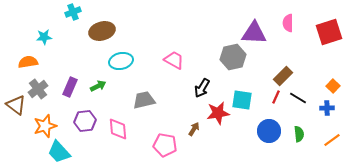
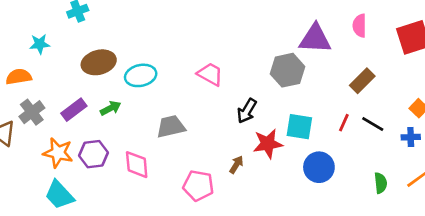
brown ellipse: (102, 31) -> (99, 62), moved
brown rectangle: (283, 76) -> (362, 81), moved
purple rectangle: (70, 87) -> (74, 110), turned 30
orange star: (45, 126) -> (58, 153), moved, turned 30
blue circle: (269, 131) -> (319, 167), moved
green semicircle: (299, 134) -> (381, 183), moved

